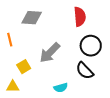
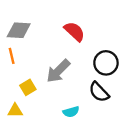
red semicircle: (80, 17) -> (75, 31), moved, turned -42
gray diamond: (32, 18) -> (19, 30), moved

